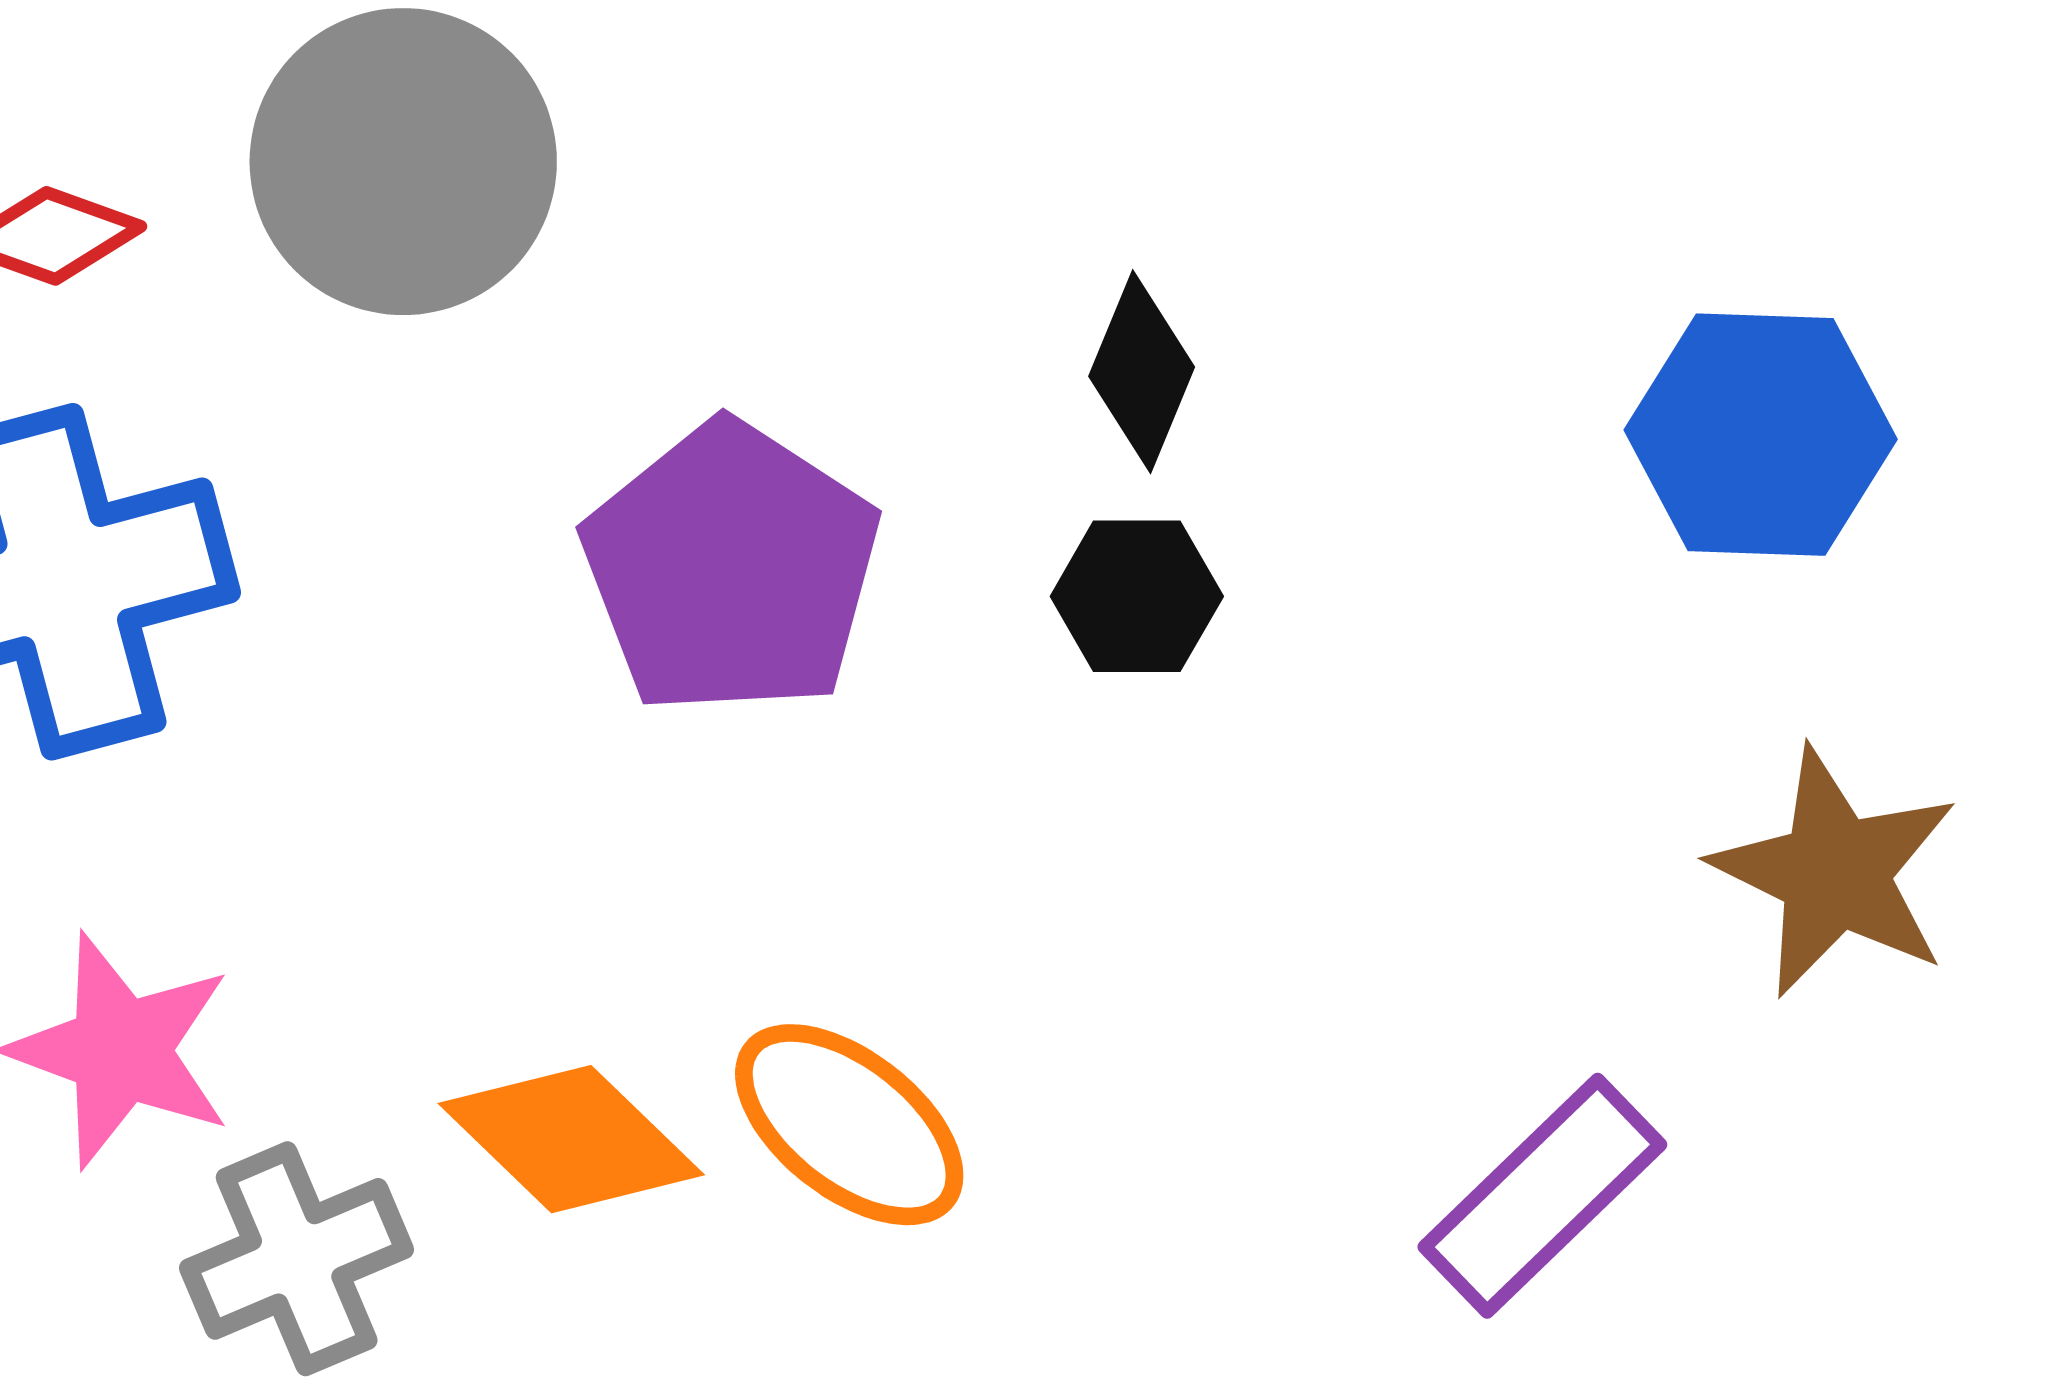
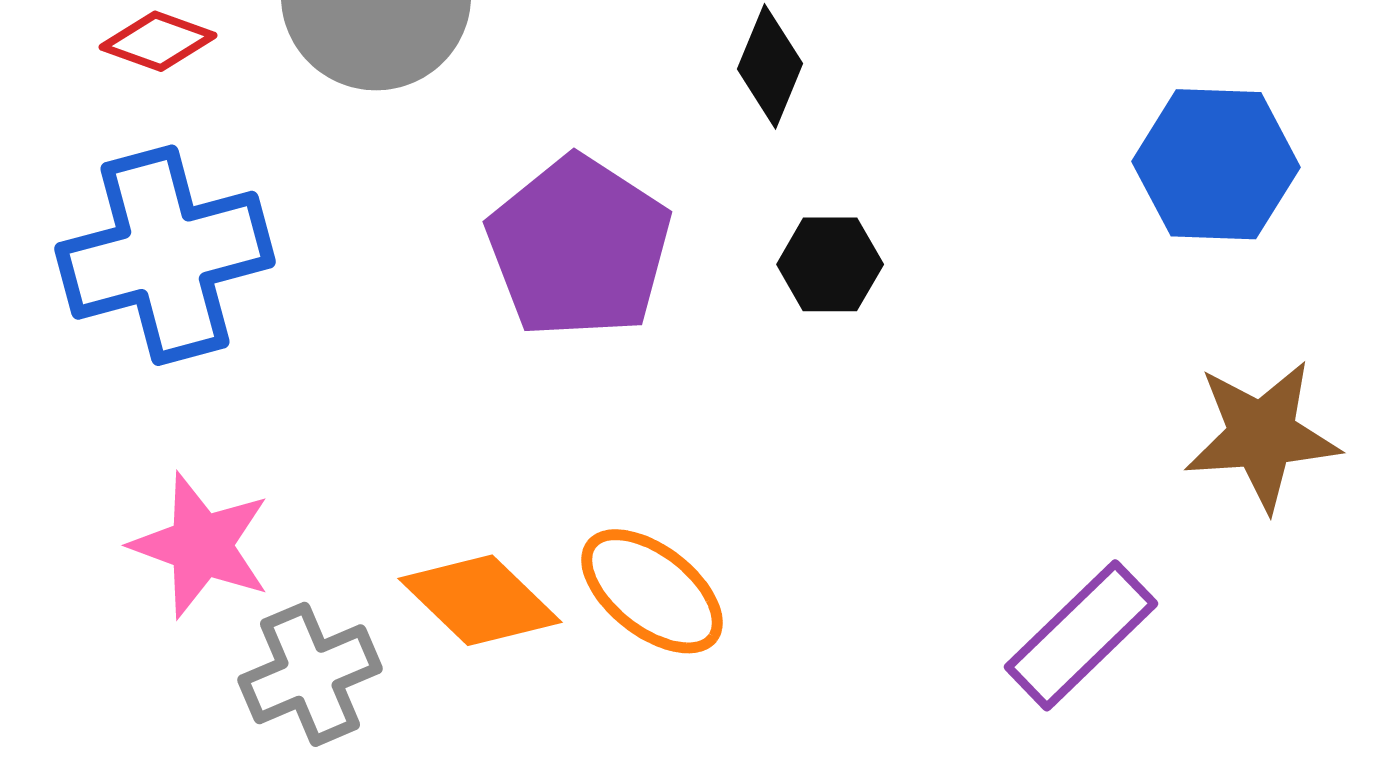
black diamond: (1142, 372) -> (770, 66), moved
brown star: (1835, 873) -> (1262, 435), turned -30

